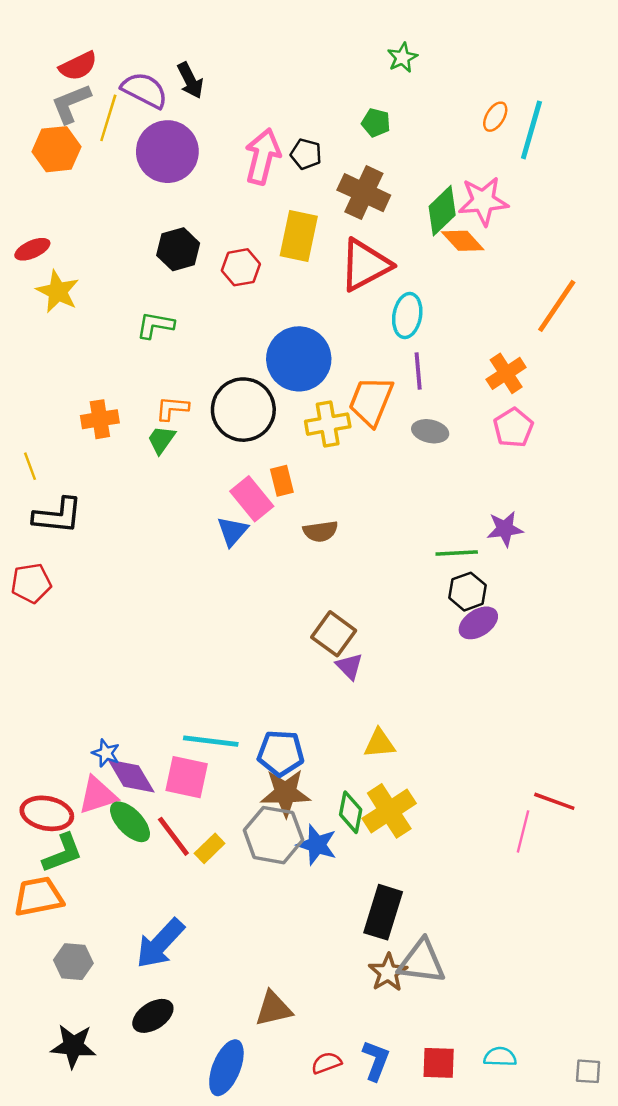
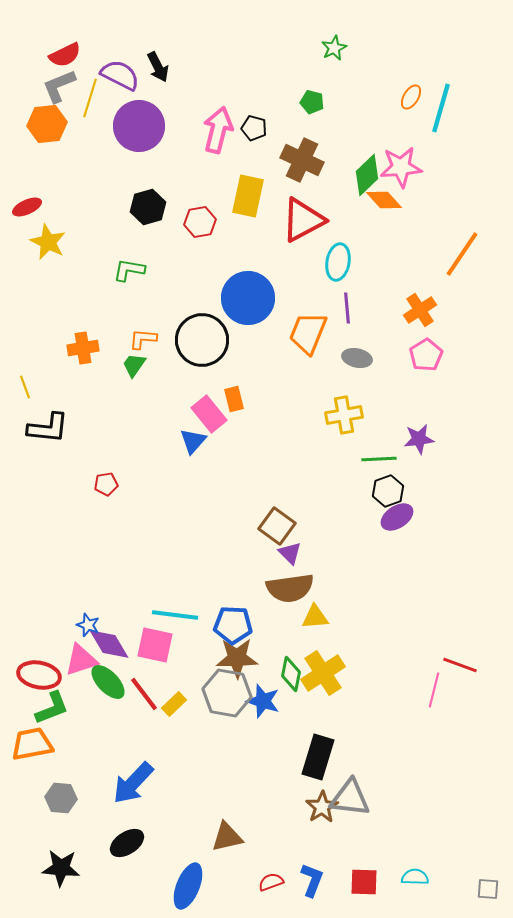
yellow cross: (328, 424) -> (344, 415), moved
brown semicircle: (320, 531) -> (290, 588), moved, size x1.6
red pentagon: (31, 583) -> (106, 484), moved, size x0.7

